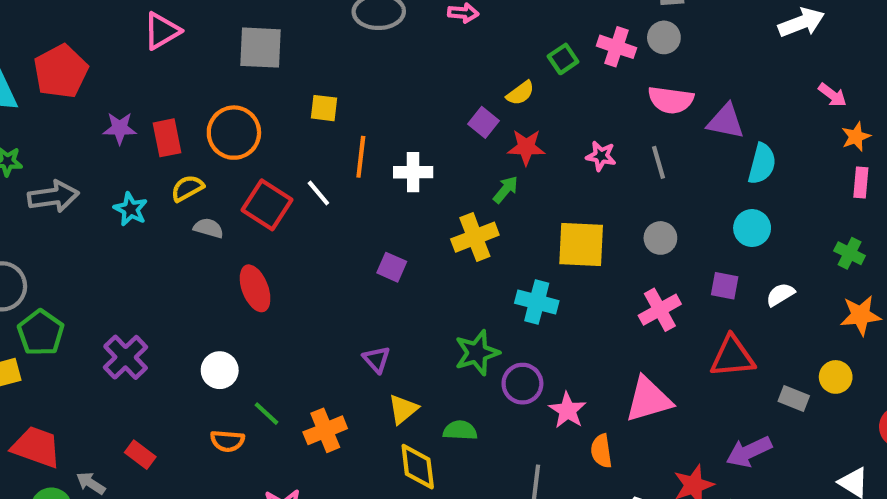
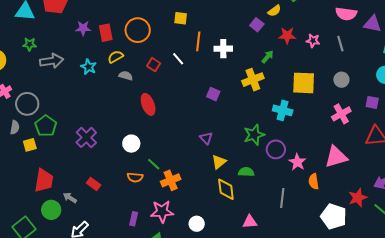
red star: (526, 147) -> (287, 35), moved
red square: (267, 205) -> (154, 65), size x0.6
orange cross: (325, 430) -> (171, 180), moved
red trapezoid: (36, 447) -> (44, 180), turned 80

